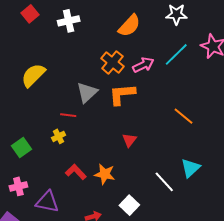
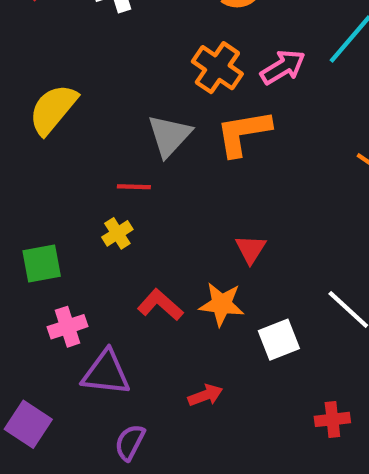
red triangle: (129, 140) -> (251, 249), moved
green square: (21, 148) -> (42, 264), turned 30
pink cross: (18, 186) -> (68, 327), moved
white square: (129, 205) -> (279, 340), moved, turned 30

